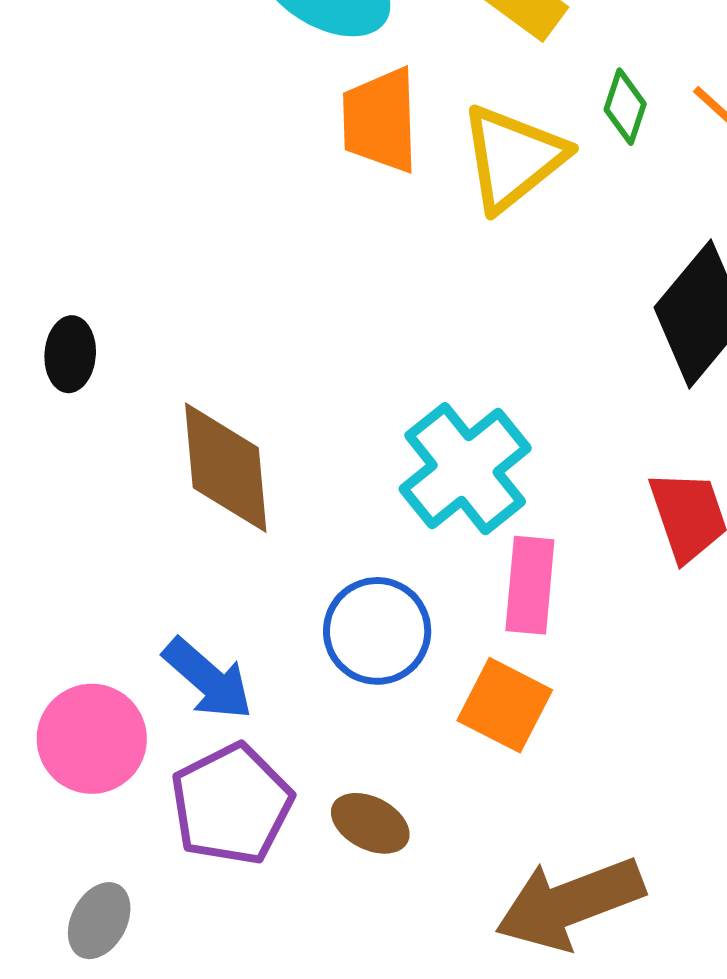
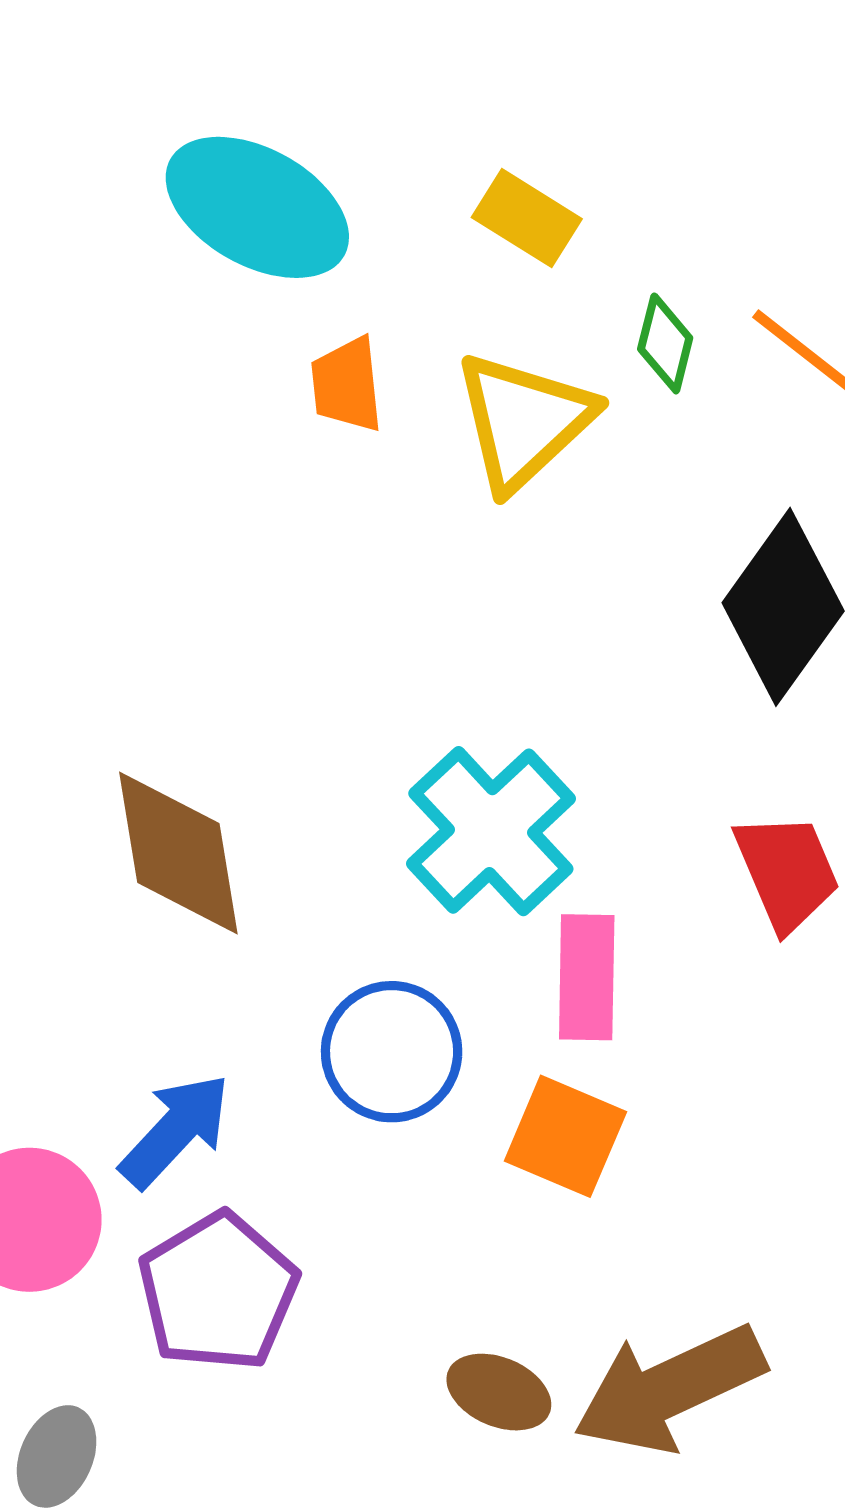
orange trapezoid: (380, 120) -> (347, 385), size x0.7
blue arrow: (208, 679) -> (175, 1131), turned -84
brown ellipse: (370, 823) -> (499, 1392), moved

